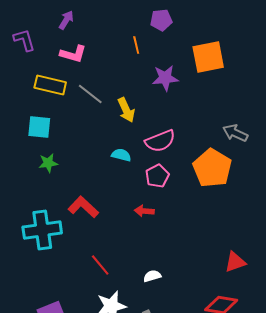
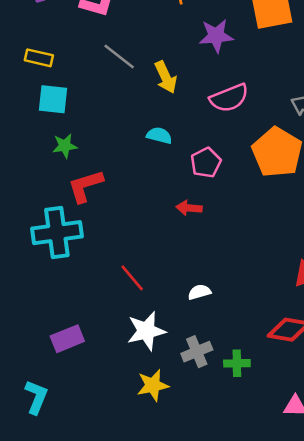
yellow rectangle: (50, 85) -> (39, 58), moved, size x0.7
pink semicircle: (160, 141) -> (229, 98), moved
red L-shape: (83, 207) -> (85, 186), moved, turned -60

